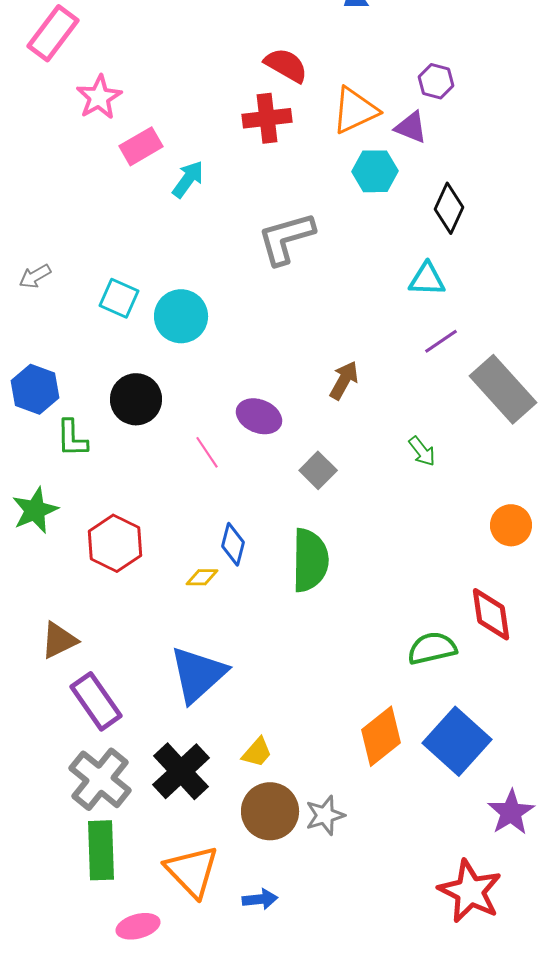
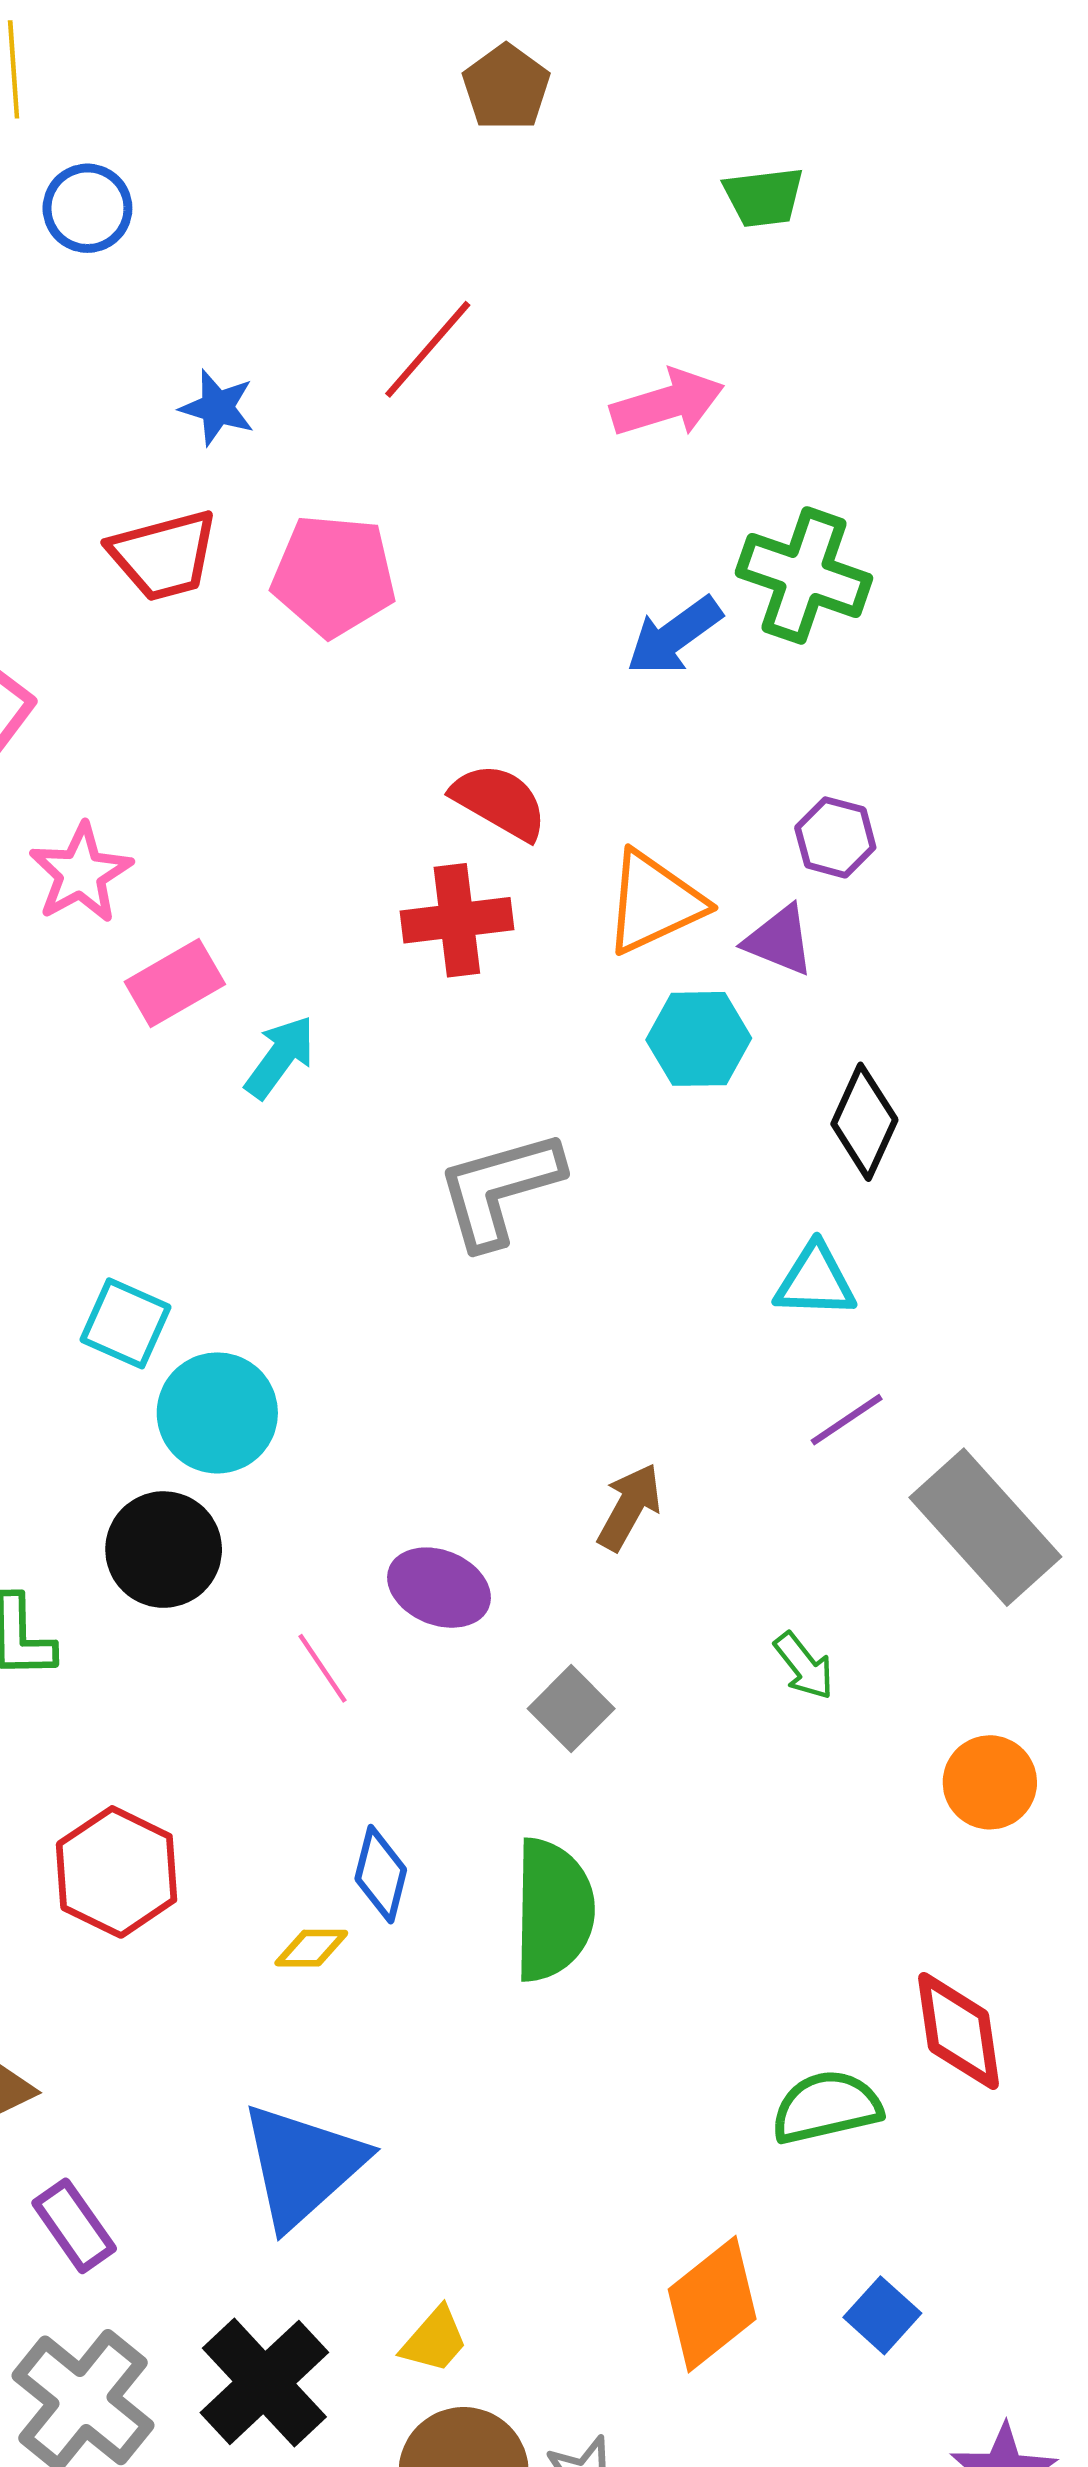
cyan circle: (181, 316) -> (217, 1413), moved
orange circle: (511, 525) -> (990, 1782), moved
purple rectangle: (96, 701) -> (74, 2226), size x0.7
blue square: (457, 741) -> (882, 2315), size x0.5

